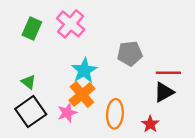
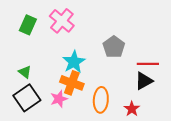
gray pentagon: (130, 53) -> (114, 47), turned -30
orange cross: (82, 94) -> (72, 83), turned -30

